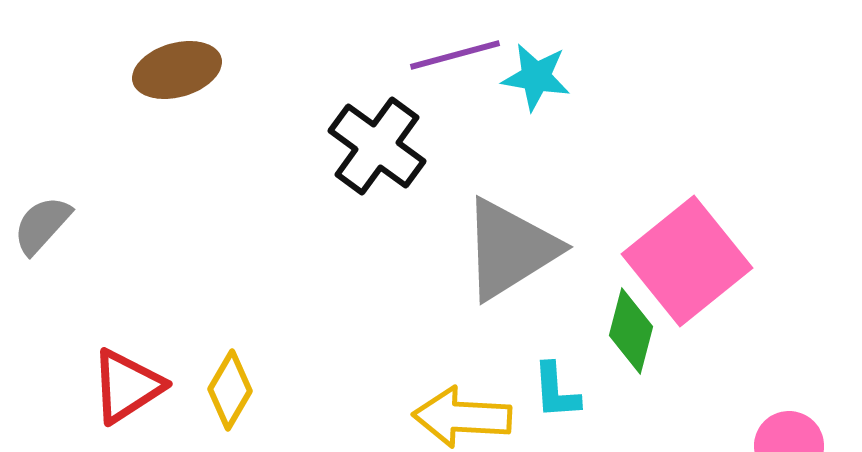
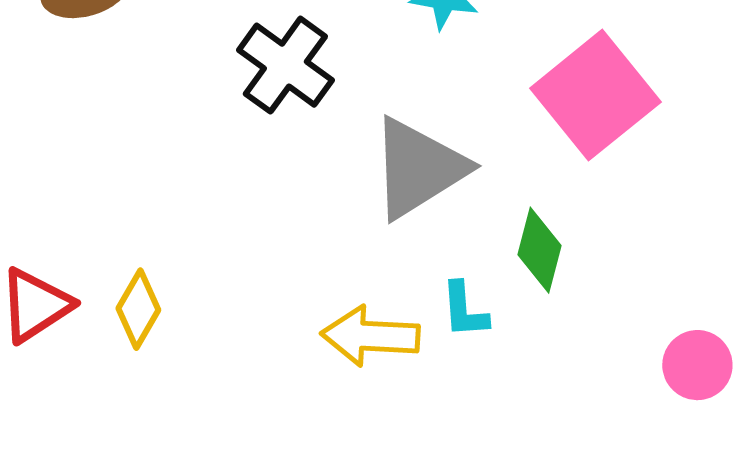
pink square: (687, 261) -> (595, 95), moved

